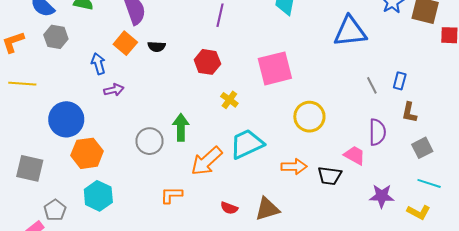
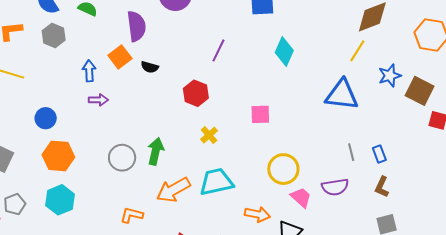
pink square: (275, 68) -> (260, 114), size x0.6
blue rectangle: (400, 81) -> (379, 154), turned -48
blue circle: (66, 119) -> (46, 118), size x0.6
purple semicircle: (377, 132) -> (335, 187), moved, turned 68
pink trapezoid: (355, 155) -> (301, 197), moved

